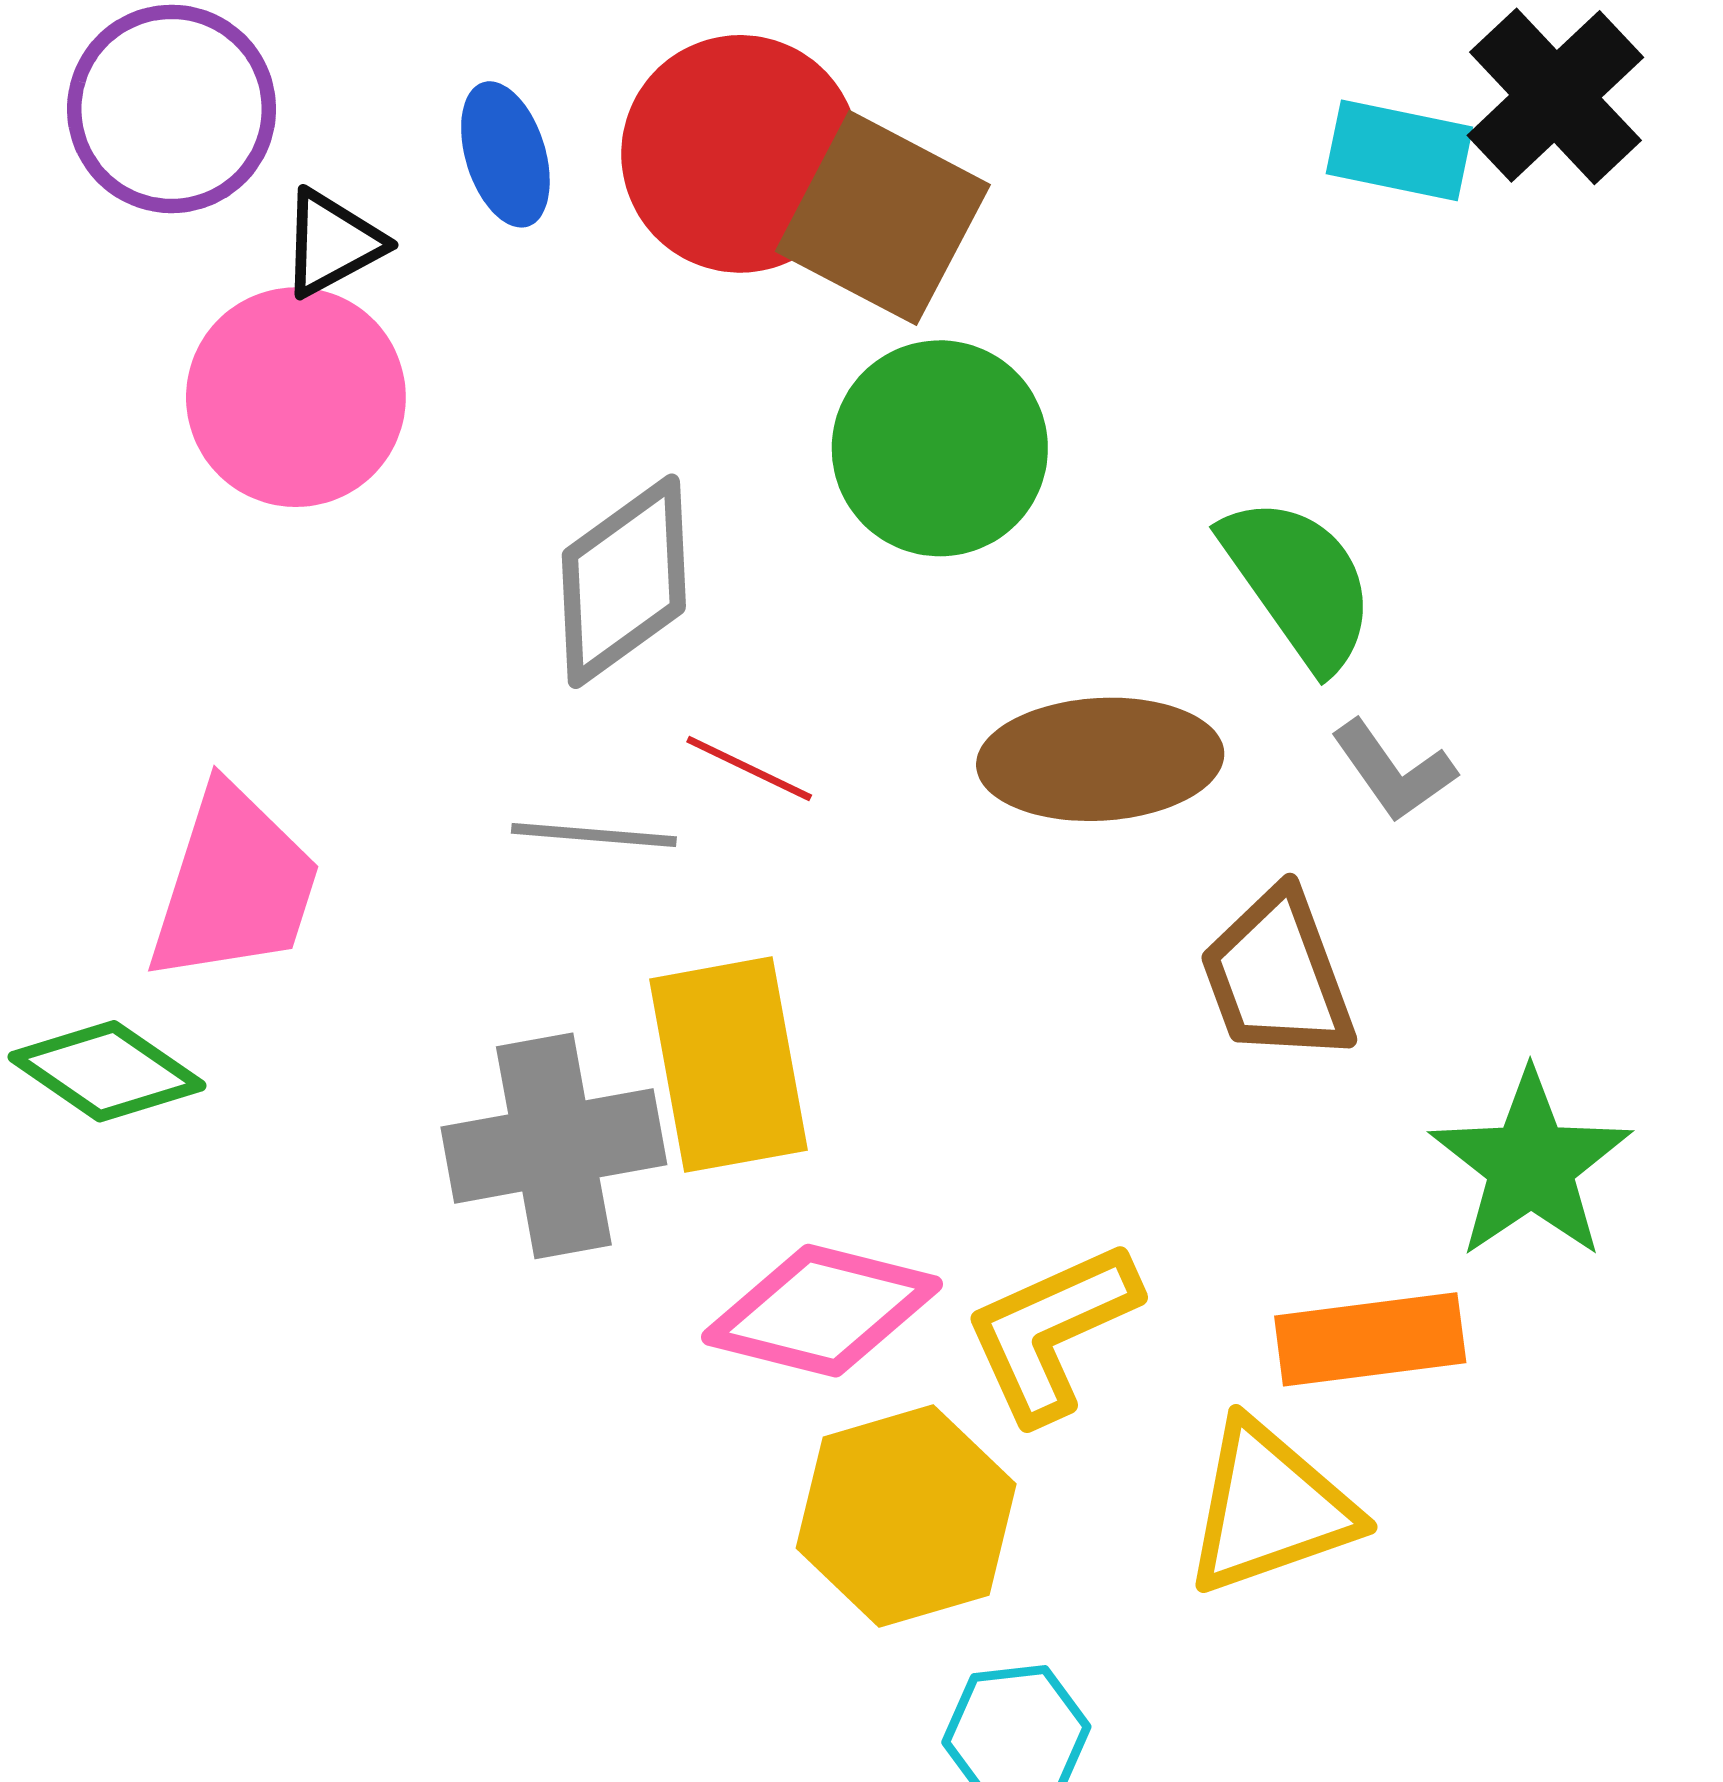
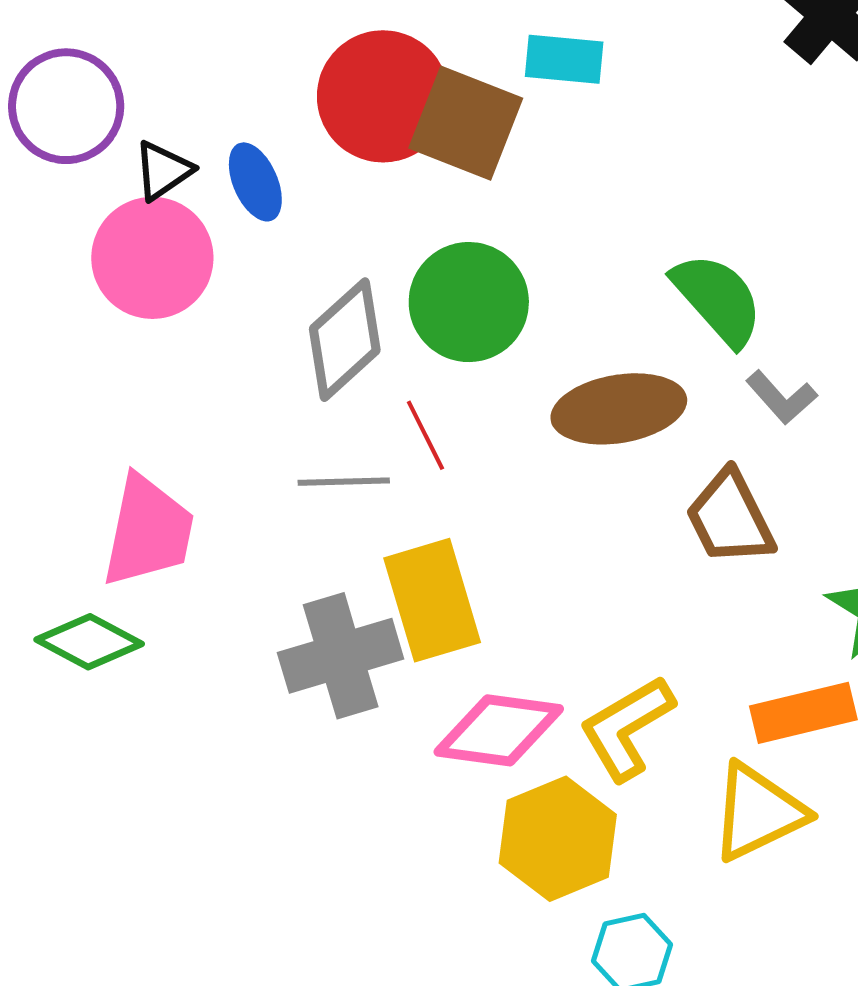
cyan rectangle: (1399, 150) -> (564, 59), moved
blue ellipse: (505, 154) -> (255, 182), moved
green circle: (940, 448) -> (469, 302), moved
red line: (749, 768) -> (425, 435), turned 44

